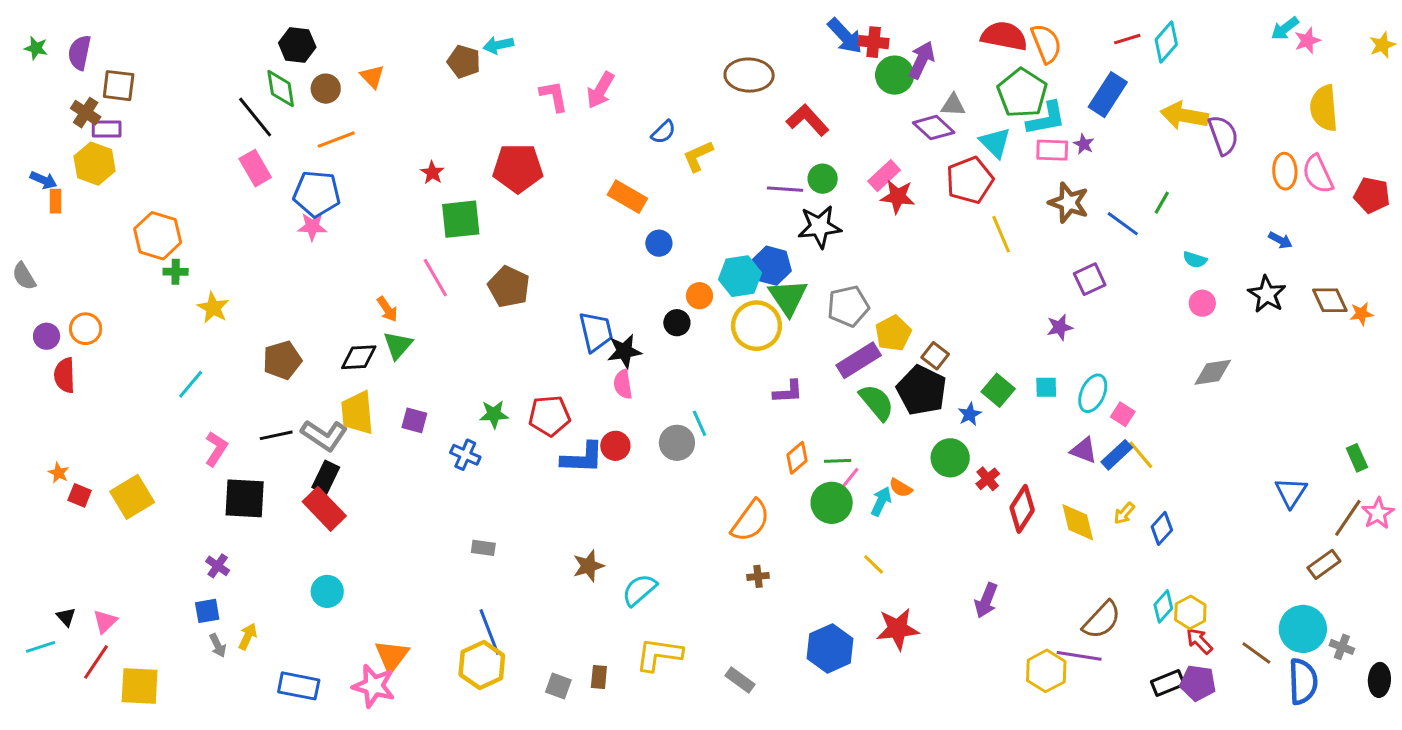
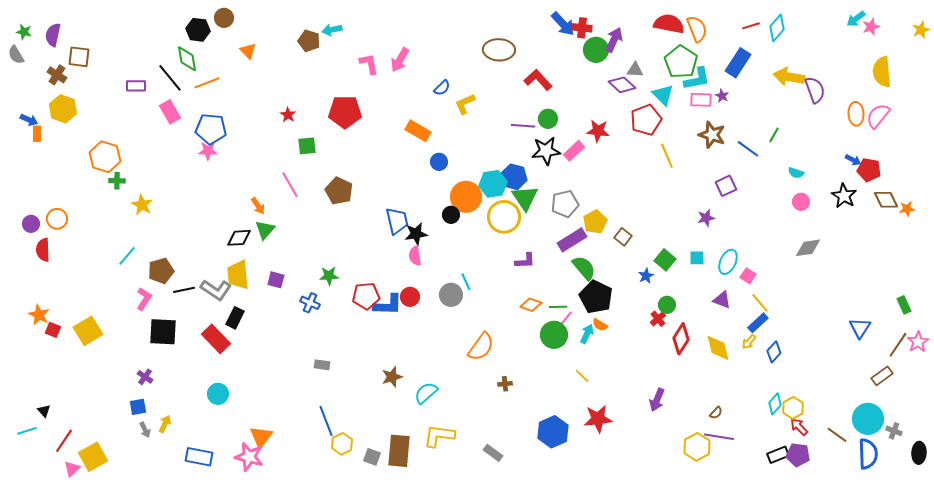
brown circle: (326, 89) -> (224, 18), moved
purple rectangle: (107, 129) -> (136, 86), moved
orange line: (336, 140) -> (207, 83), moved
pink semicircle: (1318, 174) -> (878, 116), turned 64
pink rectangle: (884, 176) -> (574, 151), moved
red pentagon: (1372, 195) -> (869, 170), moved
green square: (461, 219) -> (307, 146), size x0.7
gray semicircle: (24, 276) -> (16, 55), moved
orange circle: (699, 296) -> (466, 197), size x1.8
brown pentagon: (282, 360) -> (161, 271), moved
black pentagon: (922, 390) -> (596, 297), moved
red pentagon: (549, 416) -> (366, 296), moved
blue rectangle: (1117, 455) -> (758, 323), moved
orange diamond: (797, 458) -> (531, 305), turned 60
green circle: (950, 458) -> (667, 305), moved, size x0.7
orange star: (59, 473) -> (39, 315), size x1.5
black rectangle: (326, 477) -> (235, 318), moved
orange semicircle: (751, 521) -> (481, 347), moved
brown semicircle: (1102, 620) -> (716, 413), moved, size x0.5
pink triangle: (105, 621) -> (72, 469), moved
yellow hexagon: (482, 665) -> (342, 444), moved, size x0.7
brown rectangle: (599, 677) -> (399, 451), size x2.0
yellow square: (140, 686) -> (93, 457), turned -32

